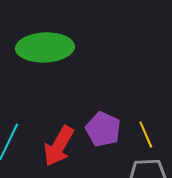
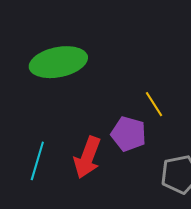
yellow line: (146, 135) -> (154, 104), moved

